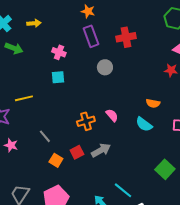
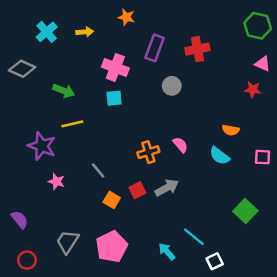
orange star: (88, 11) -> (126, 17), moved
purple rectangle: (91, 36) -> (155, 48), turned 40
green arrow: (14, 48) -> (64, 91), moved
pink cross: (59, 52) -> (115, 67), size x1.5

